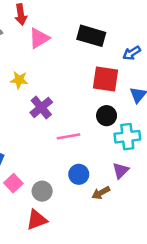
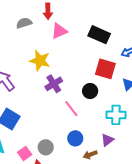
yellow star: (19, 80) -> (40, 61), size x1.5
black circle: (107, 116) -> (90, 91), moved
pink line: (69, 136) -> (71, 109), turned 54
pink square: (13, 183) -> (25, 153), moved

